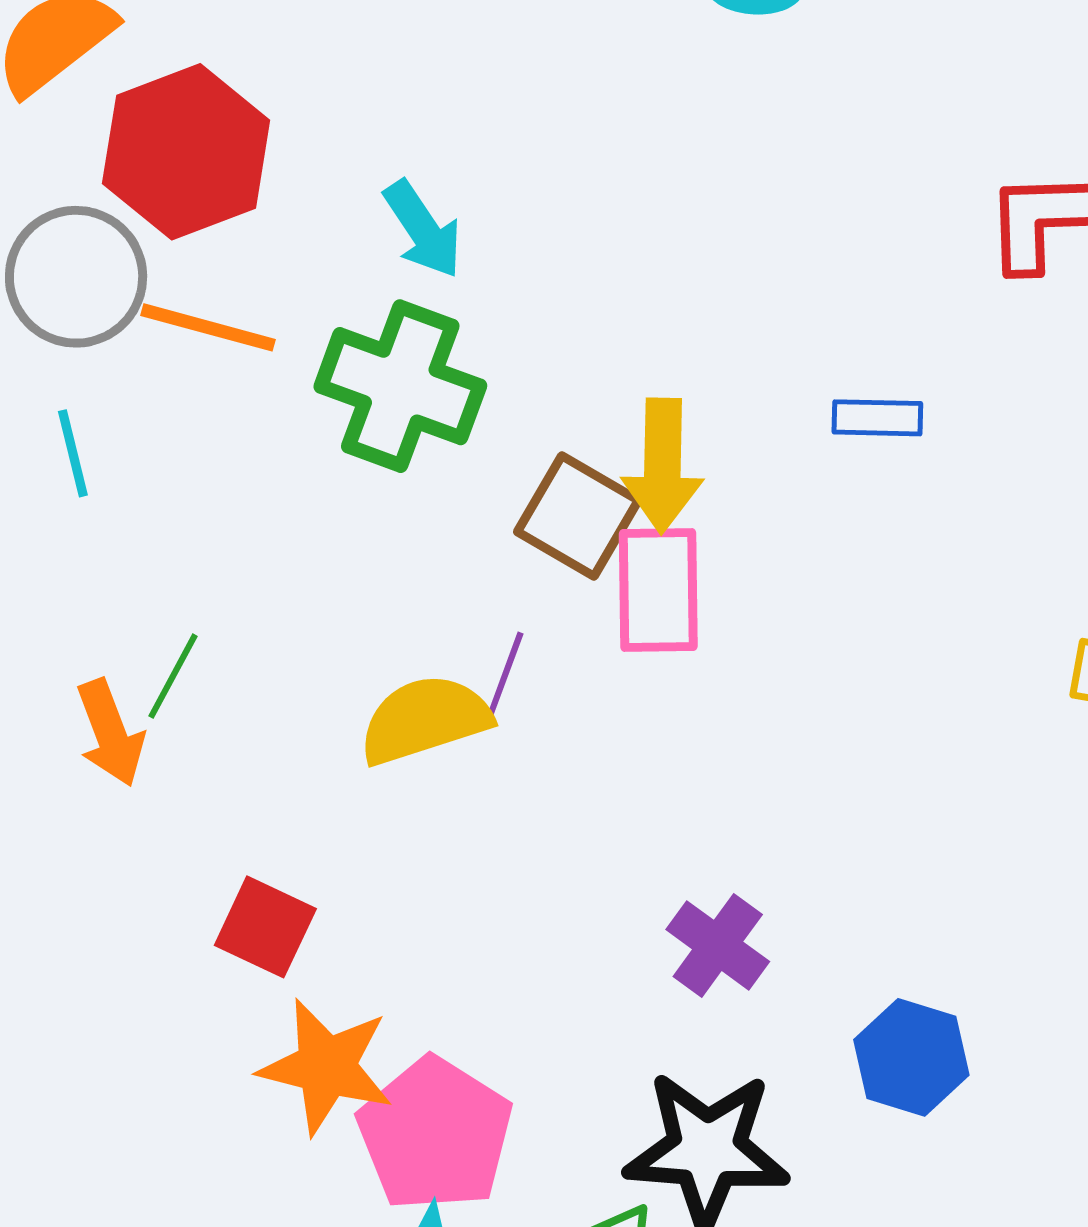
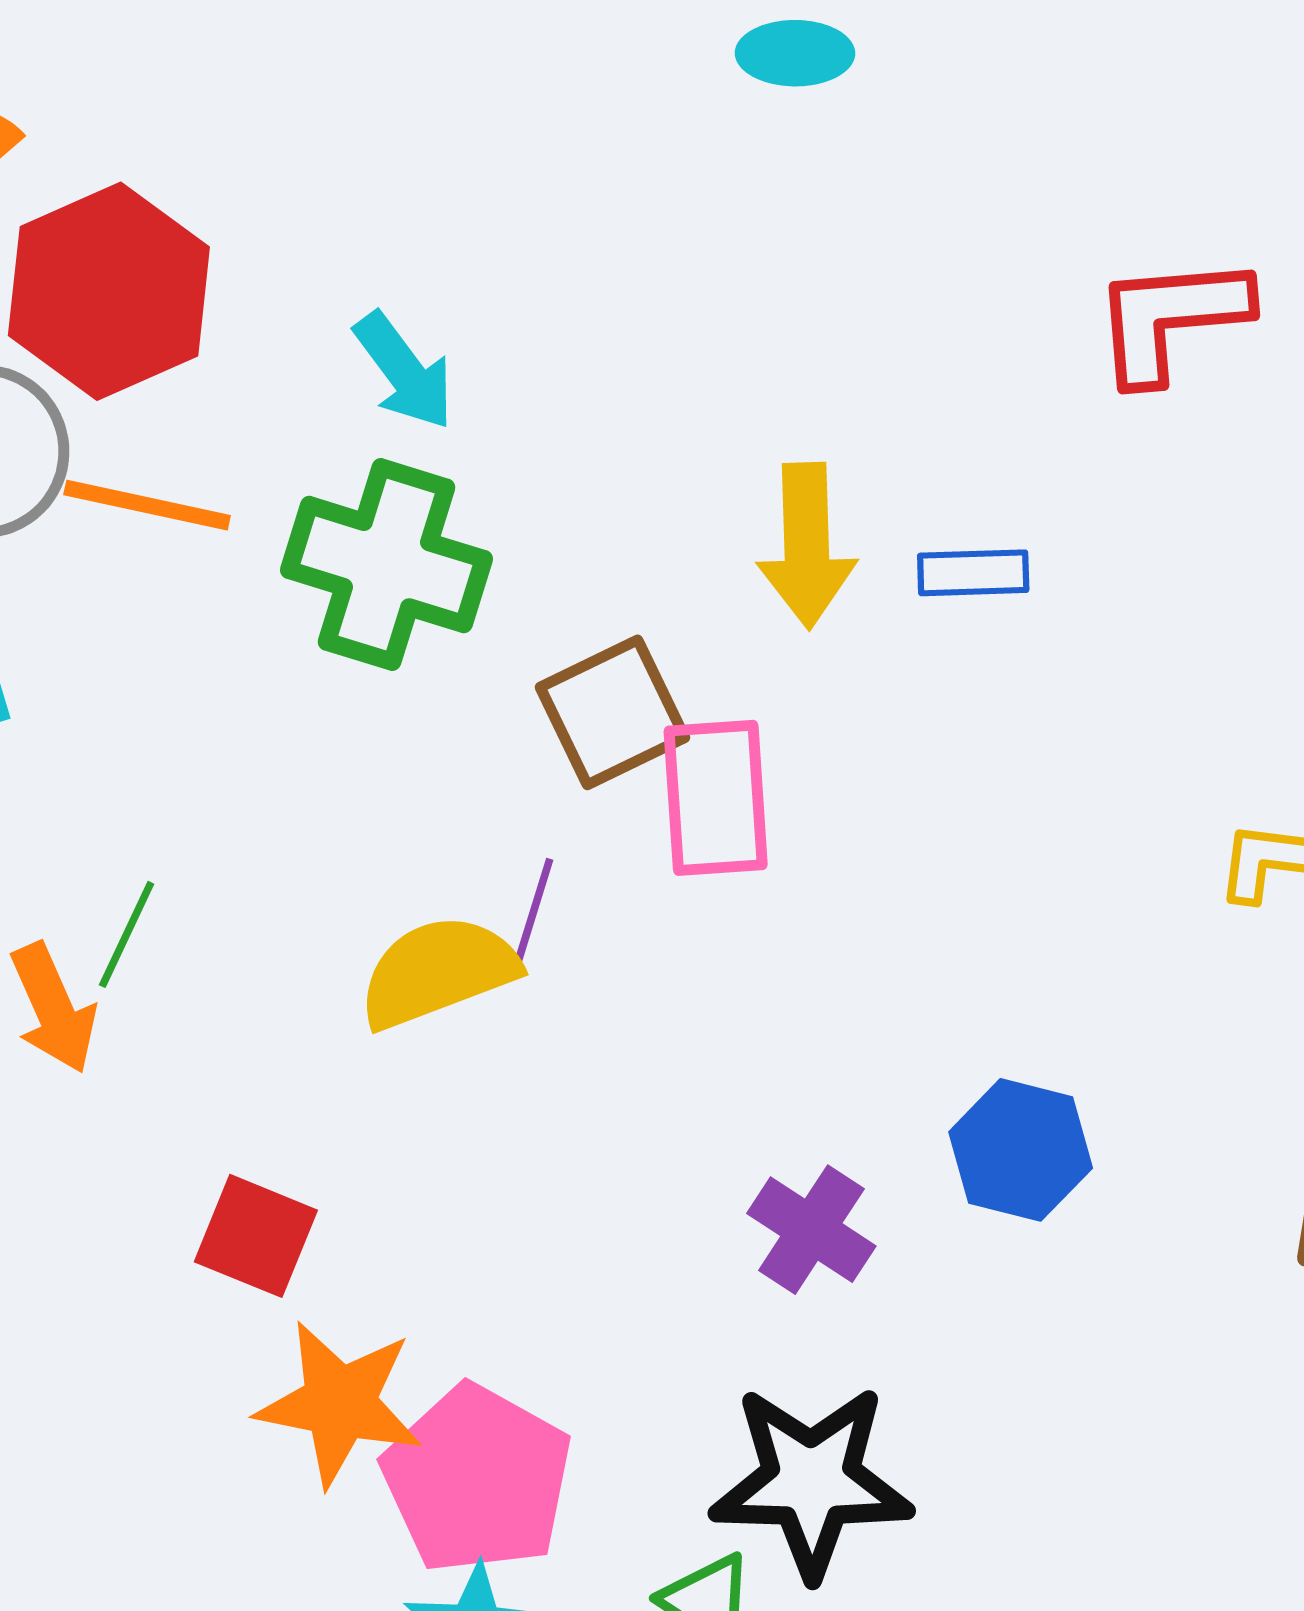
yellow arrow: (663, 466) -> (807, 546), moved
brown square: (578, 516) -> (612, 712), turned 37
blue hexagon: (911, 1057) -> (1021, 1150), moved

